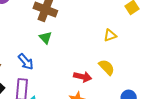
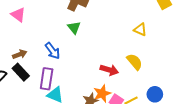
yellow triangle: (110, 35) -> (140, 30), turned 40

